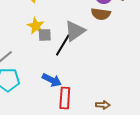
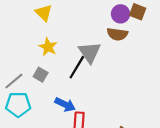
gray triangle: (75, 31) -> (90, 52), turned -30
gray square: (45, 35) -> (41, 75), moved, turned 32

